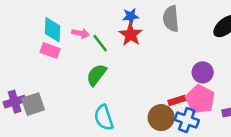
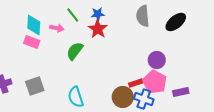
gray semicircle: (171, 19) -> (143, 16), moved
green line: (100, 43) -> (73, 15), moved
green semicircle: (96, 75) -> (75, 51), moved
gray square: (33, 104) -> (35, 86), moved

